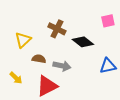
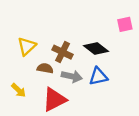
brown cross: (57, 29) -> (62, 52), moved
blue triangle: (108, 66) -> (98, 76), moved

